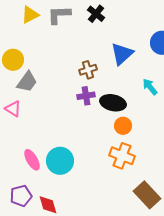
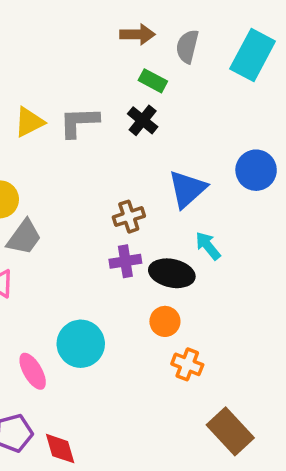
cyan arrow: (150, 87) -> (208, 246), moved
orange circle: (123, 126) -> (165, 321), moved
orange cross: (122, 156) -> (187, 364), size x0.7
cyan circle: (60, 161) -> (81, 344), moved

